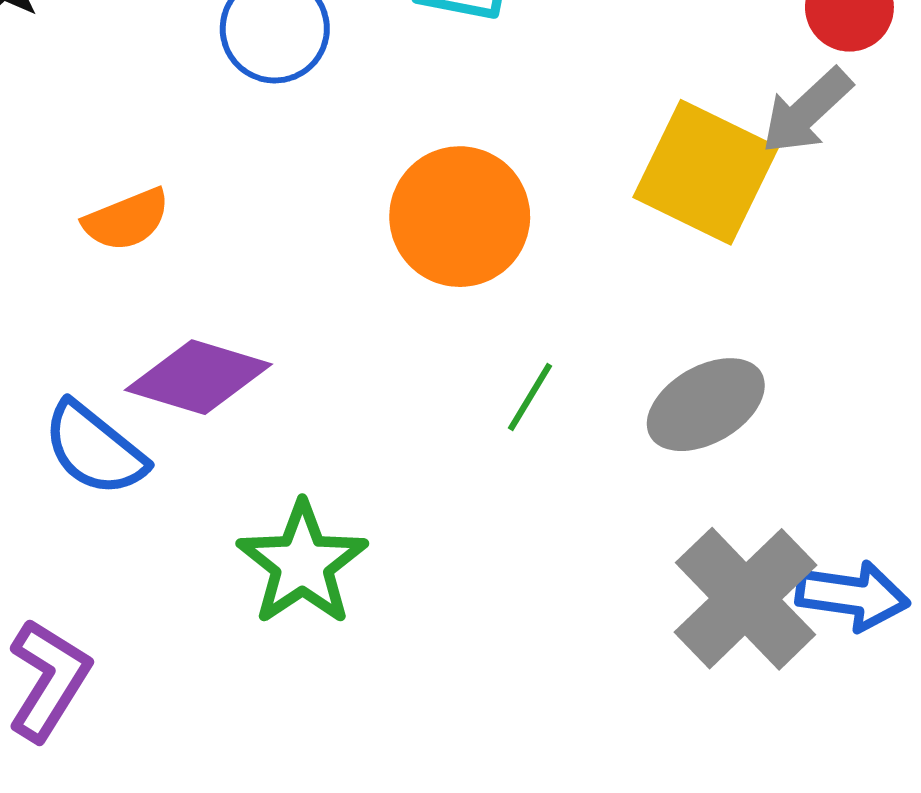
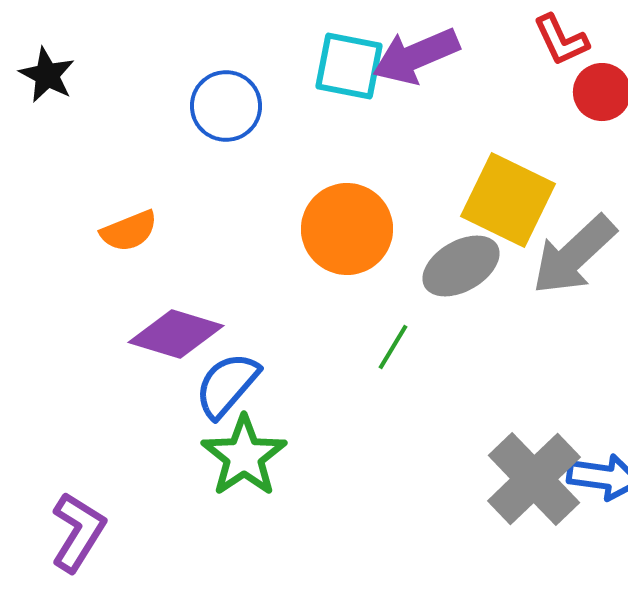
gray arrow: (807, 111) -> (574, 255), moved, size x1.4
gray ellipse: (706, 405) -> (461, 266), moved
blue semicircle: (94, 449) -> (227, 385), moved, turned 92

